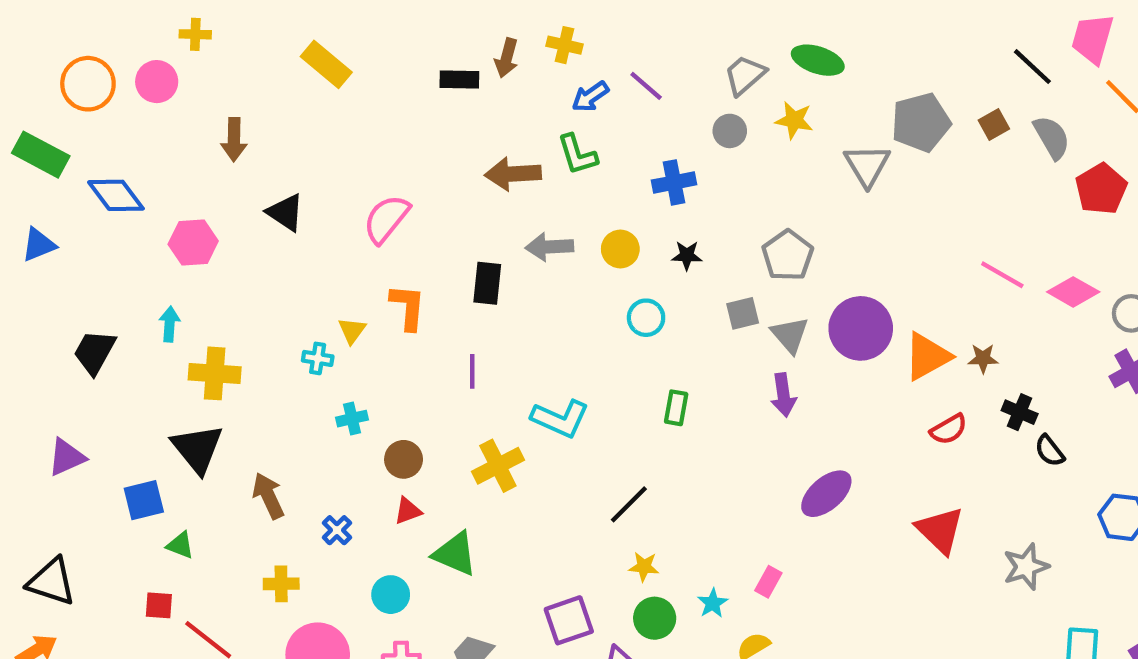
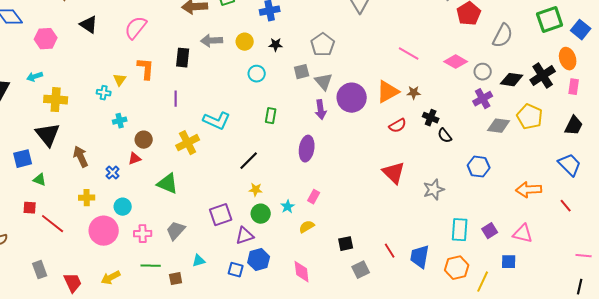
pink line: (1002, 275) -> (409, 54), moved
cyan arrow: (170, 324) -> (35, 77), turned -112
purple circle: (861, 328) -> (352, 98), moved
purple ellipse: (826, 494) -> (307, 149), moved, turned -40
red triangle: (408, 511) -> (135, 159), moved
cyan circle: (391, 595) -> (123, 207), moved

